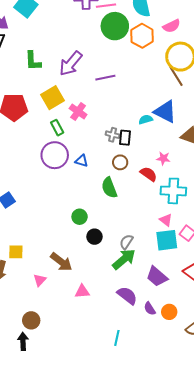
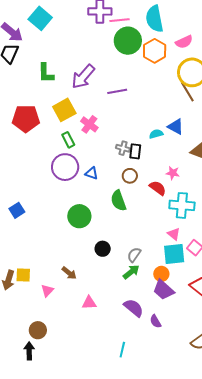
blue triangle: (165, 112) -> (176, 127), size x0.7
green circle: (80, 217) -> (79, 216), moved, size x1.5
yellow square: (16, 252) -> (23, 275), moved
green arrow: (124, 259) -> (131, 272), size x0.7
brown arrow: (61, 262) -> (69, 273), size x0.7
orange circle: (169, 312) -> (161, 274), moved

